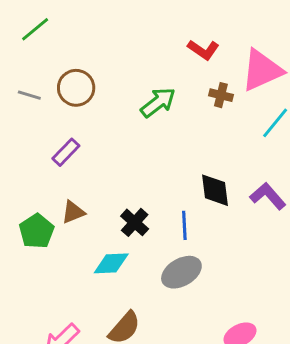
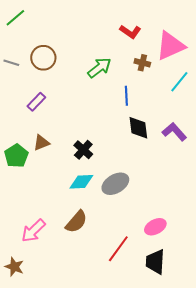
blue line: (184, 225) -> (126, 96), moved
cyan diamond: (111, 263) -> (81, 182), moved

